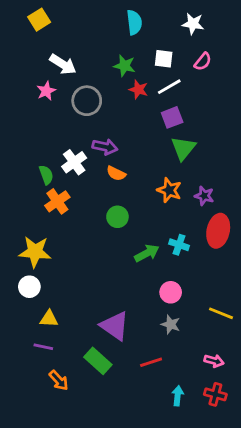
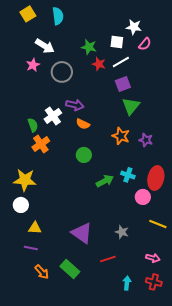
cyan semicircle: (134, 22) -> (58, 16), moved
white star: (193, 24) -> (134, 27), moved
red ellipse: (218, 231) -> (156, 178), moved
pink circle: (171, 292) -> (143, 197), moved
green rectangle: (98, 361) -> (70, 269), moved

